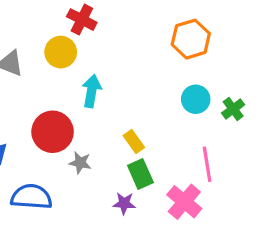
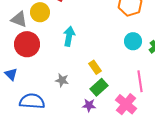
yellow circle: (61, 52) -> (40, 12), moved
red circle: (53, 132) -> (27, 44), moved
green rectangle: (140, 174) -> (99, 87), turned 72

